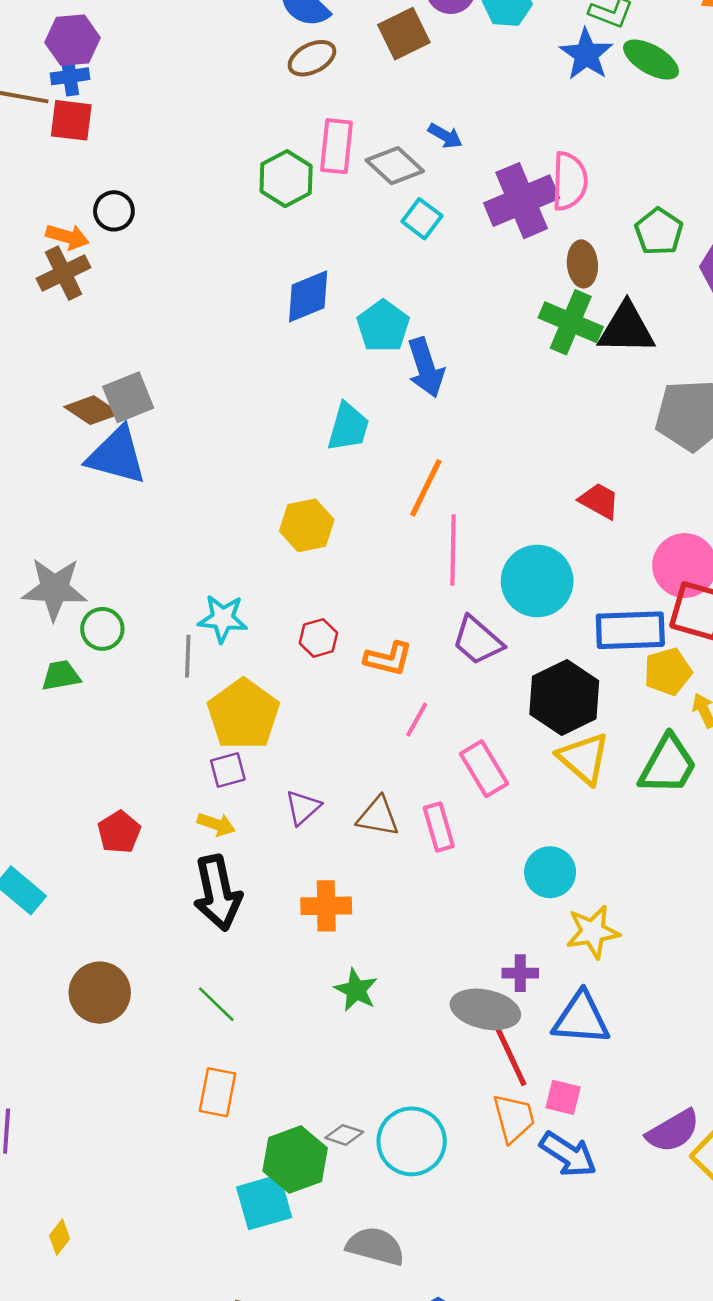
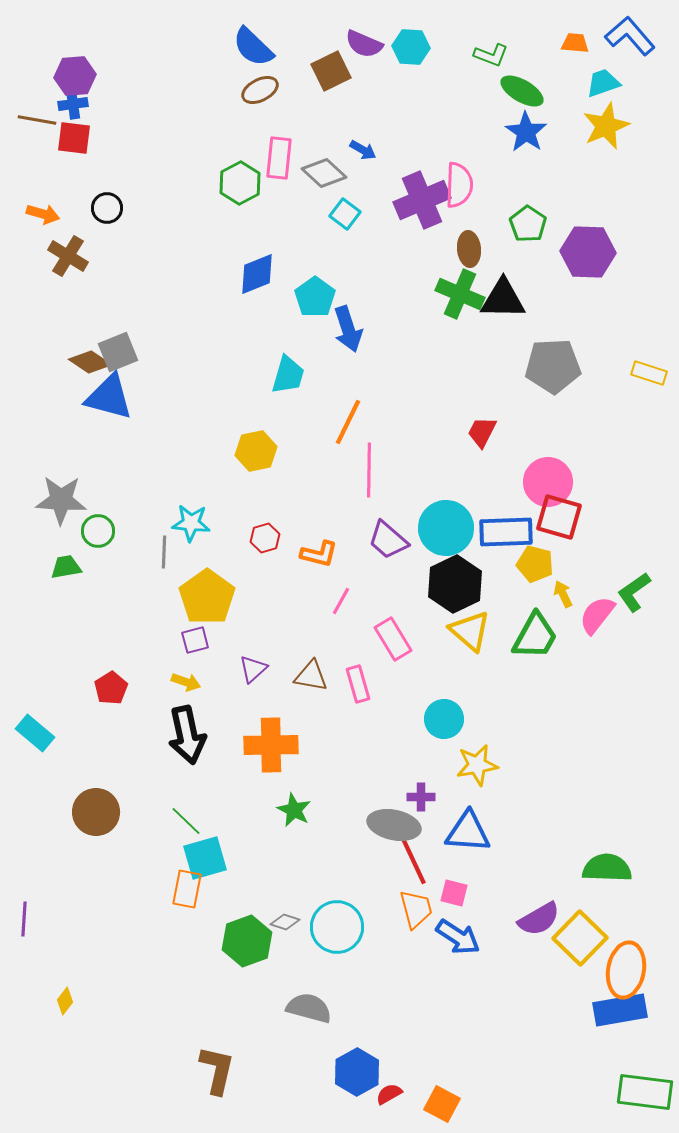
blue star: (586, 54) -> (526, 132), moved
orange arrow: (67, 237) -> (43, 214), moved
brown cross: (63, 273) -> (68, 256), turned -33
red trapezoid: (599, 501) -> (482, 432), turned -92
cyan circle: (537, 581) -> (446, 528), moved
yellow pentagon: (668, 672) -> (535, 564), turned 30
orange cross: (326, 906) -> (271, 745), size x1.4
cyan square: (264, 1202) -> (205, 858), moved

